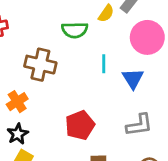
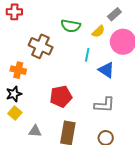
yellow semicircle: (106, 13) -> (98, 31), moved
blue triangle: (133, 79) -> (106, 70), turned -36
orange cross: (17, 102) -> (18, 70), turned 35

